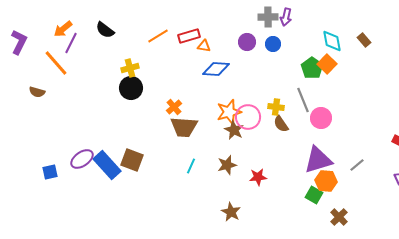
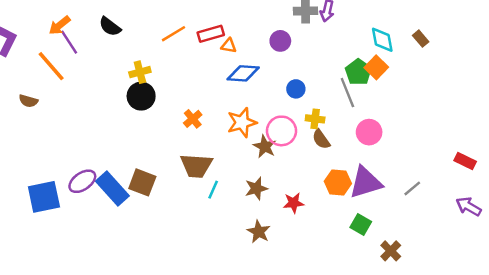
purple line: (71, 43) -> (69, 42), turned -60
blue circle: (273, 44) -> (296, 89), moved
gray line: (303, 100) -> (347, 93), moved
orange star: (229, 112) -> (242, 123), moved
brown trapezoid: (184, 127) -> (196, 166), moved
blue square: (50, 172) -> (44, 197), size x1.8
orange hexagon: (326, 181) -> (338, 182), moved
brown star: (231, 212) -> (259, 232), moved

